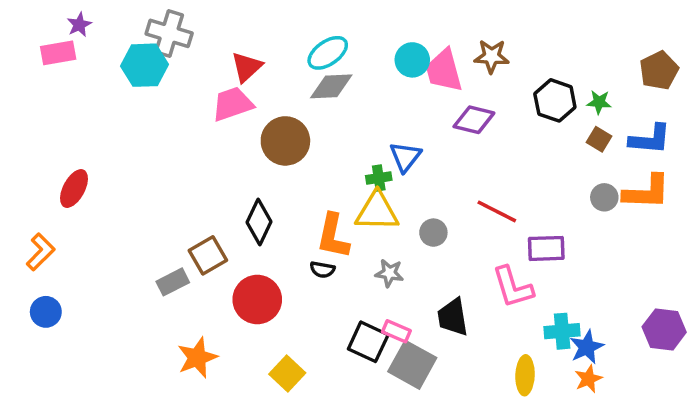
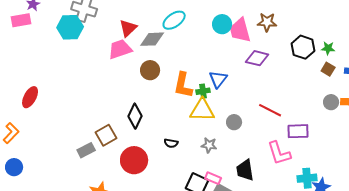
gray diamond: (331, 86) -> (152, 39), moved
brown circle: (285, 141) -> (150, 70), size x0.7
orange L-shape: (333, 236) -> (183, 85), moved

